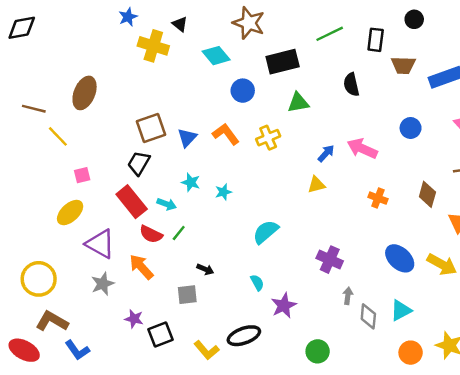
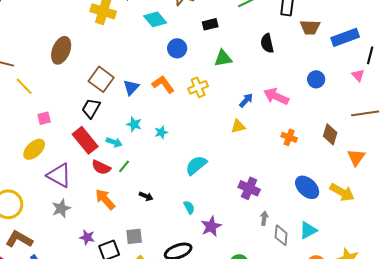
black rectangle: (283, 62) -> (210, 24), size x0.6
brown ellipse: (85, 93) -> (61, 50), moved
brown square: (151, 128) -> (101, 79), turned -35
orange arrow: (141, 267) -> (105, 199), moved
gray square: (187, 295) -> (134, 236), moved

